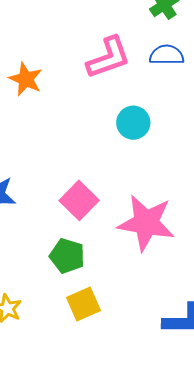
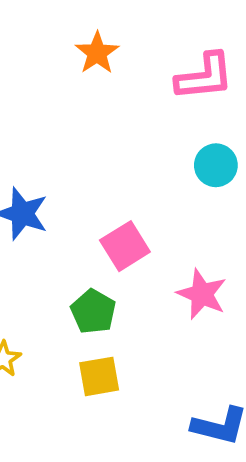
orange star: (26, 79) -> (97, 53), moved
pink star: (146, 223) -> (202, 294), size x0.7

